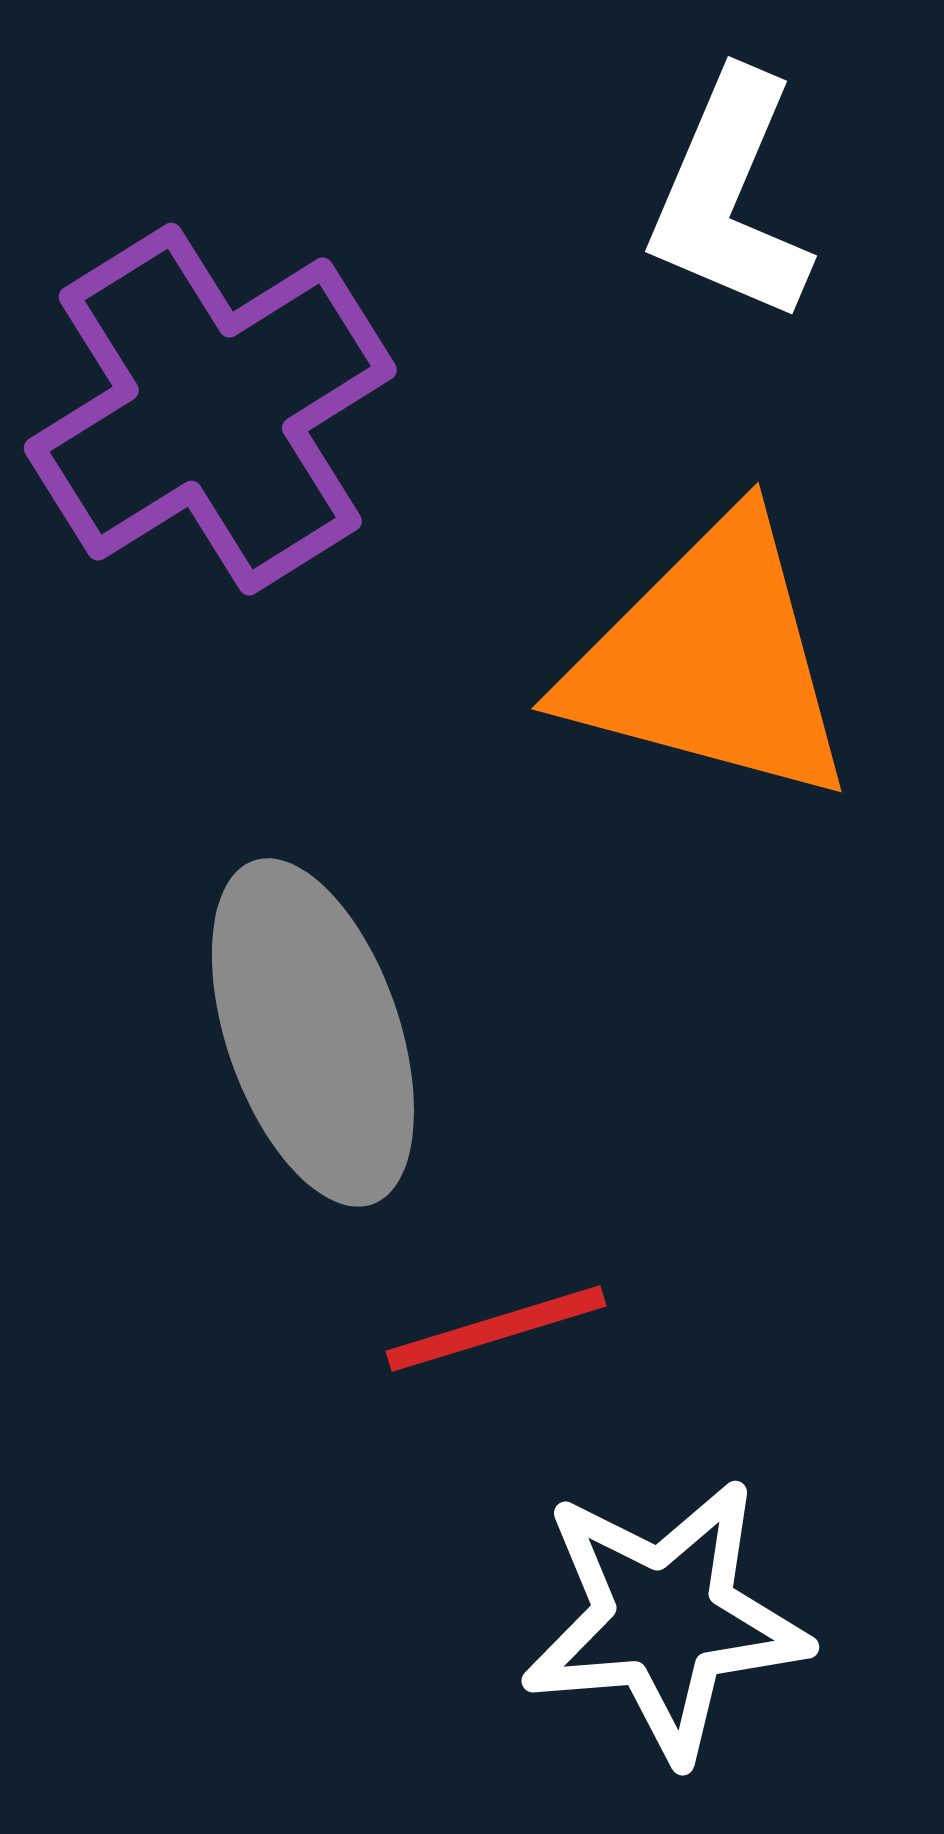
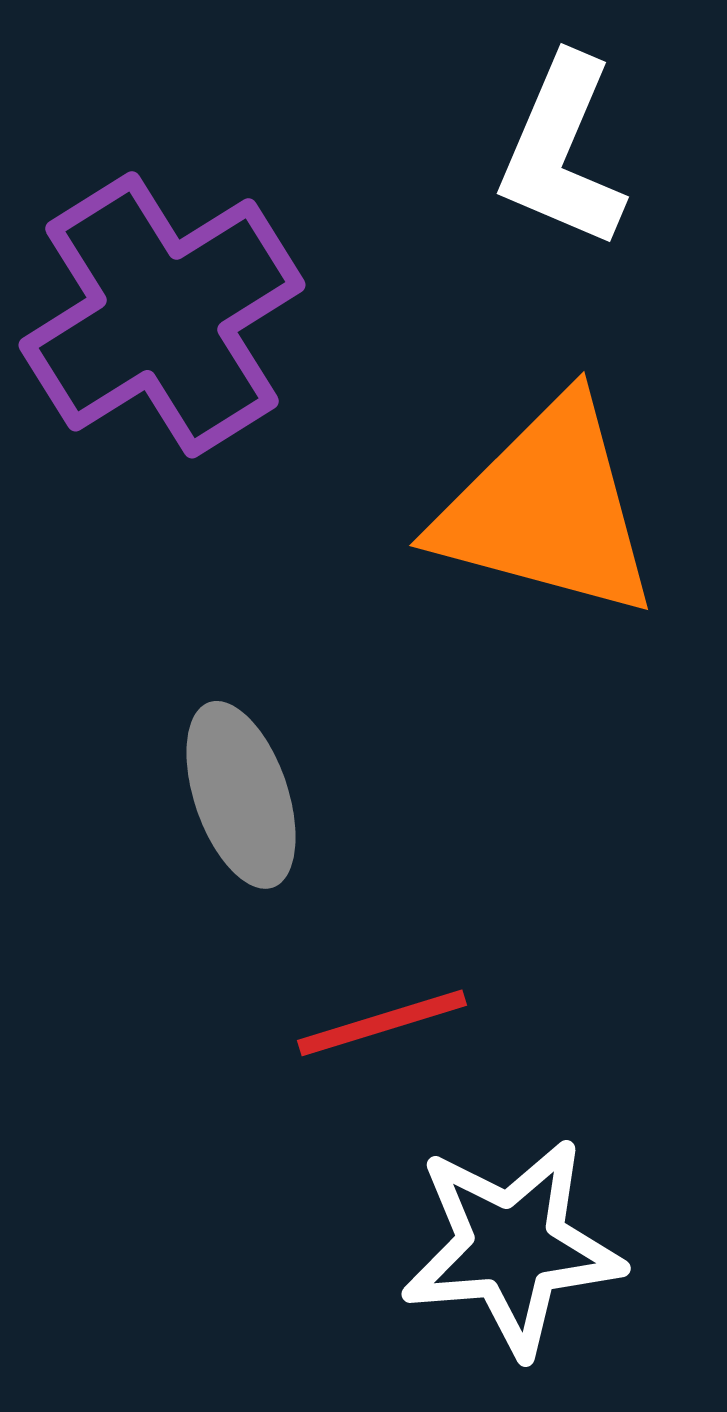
gray ellipse: (313, 1032) -> (241, 795), size x0.7

